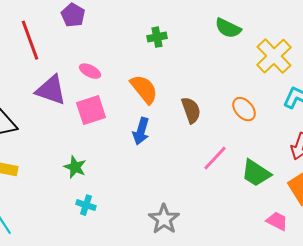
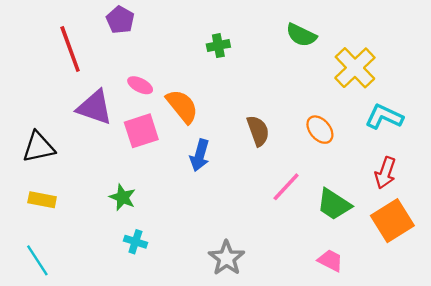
orange semicircle: (144, 89) -> (182, 106), moved
pink trapezoid: (277, 221) -> (330, 260), moved

